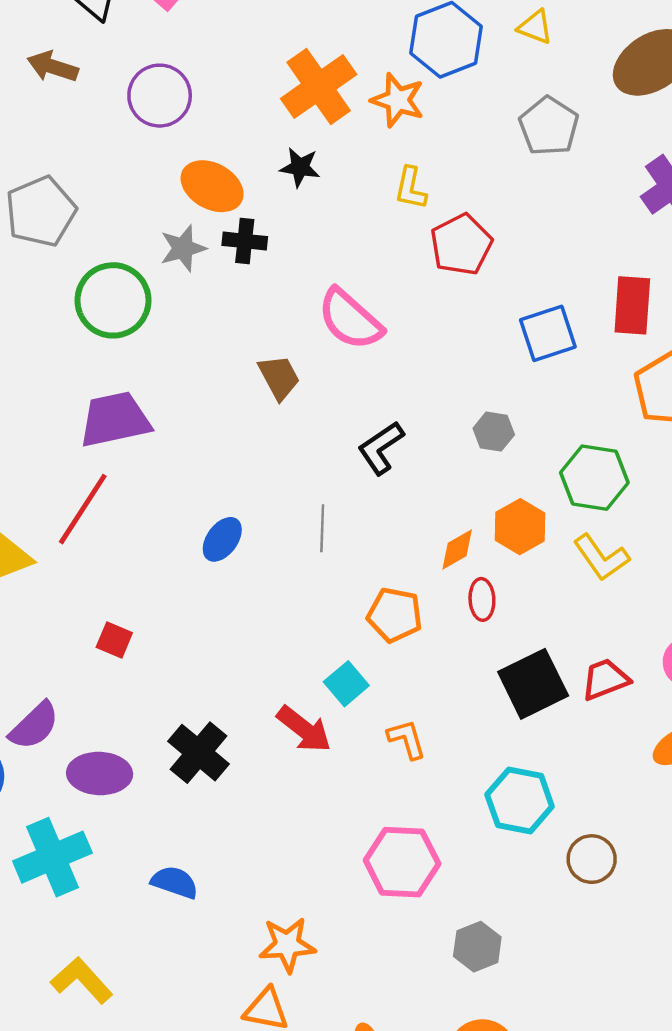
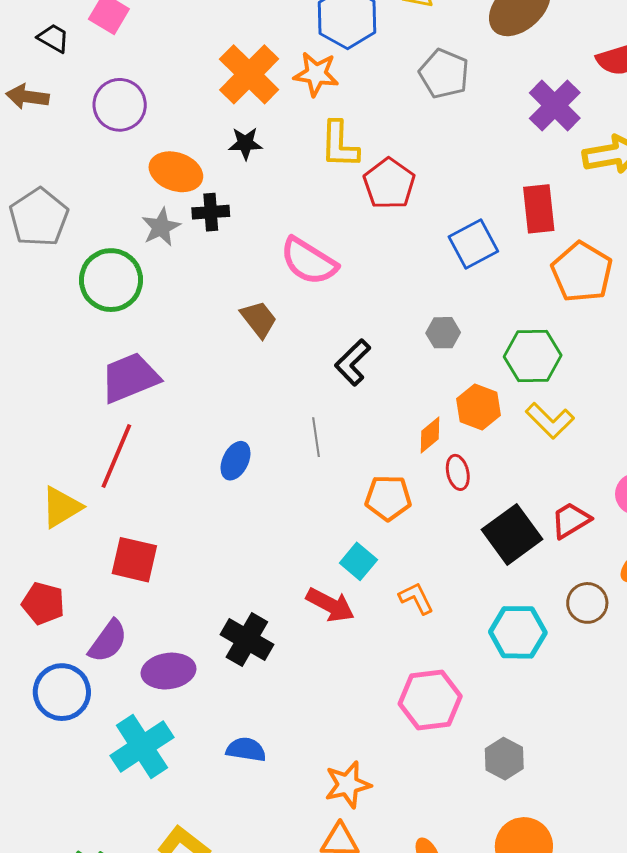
yellow L-shape: (411, 188) -> (339, 145), size x1.4
red square: (114, 640) -> (134, 560), moved, size x1.6
brown circle: (592, 859) -> (587, 603), moved

